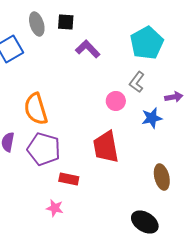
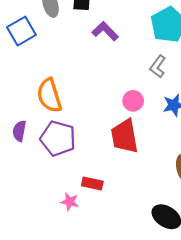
pink circle: (116, 101) -> (133, 101), moved
red rectangle: (69, 179) -> (92, 183), moved

